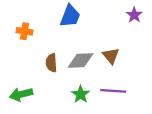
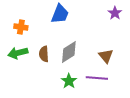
brown triangle: (111, 56) -> (106, 56), moved
gray diamond: (81, 61) -> (69, 52), turned -30
green arrow: (21, 94) -> (18, 53), moved

